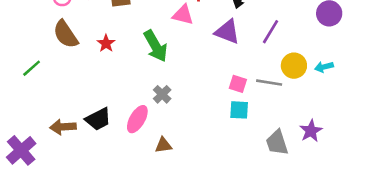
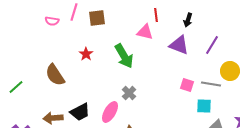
brown semicircle: (66, 34) -> (55, 75), moved
green line: (32, 68) -> (16, 87), moved
cyan square: (239, 110) -> (204, 106), moved

